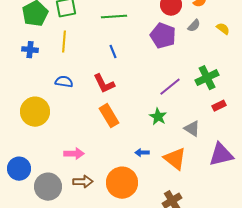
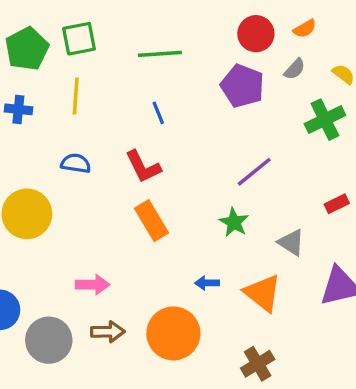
green cross: (207, 78) -> (325, 120), moved

